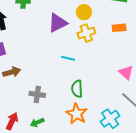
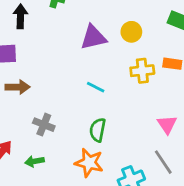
yellow cross: (86, 33) -> (142, 71), moved
orange star: (77, 114) -> (89, 163), turned -30

